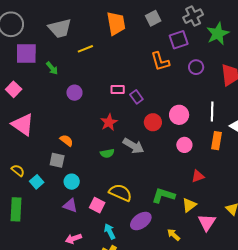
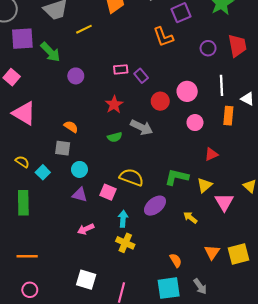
purple circle: (196, 67) -> (208, 48), moved
green arrow: (52, 68) -> (50, 52), size x1.5
cyan arrow: (110, 231) -> (123, 219), turned 35

